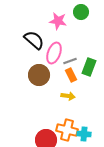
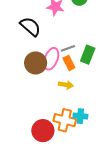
pink ellipse: (54, 53) -> (51, 59), moved
cyan cross: (84, 134) -> (80, 116), moved

